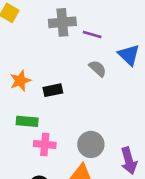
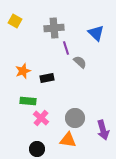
purple line: (92, 35) -> (66, 48), moved, turned 56
blue triangle: (129, 55) -> (96, 33), moved
pink cross: (45, 144) -> (41, 118), turned 35

